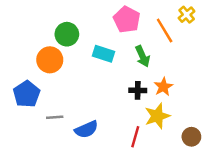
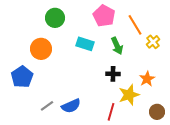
yellow cross: (187, 15) -> (153, 42), moved
green circle: (67, 34) -> (55, 18), moved
orange star: (163, 87) -> (147, 79), moved
gray line: (55, 117) -> (47, 106), moved, turned -32

